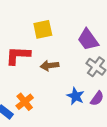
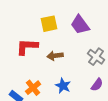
purple trapezoid: (88, 40) -> (80, 25), moved
blue star: (76, 96) -> (63, 86), moved

